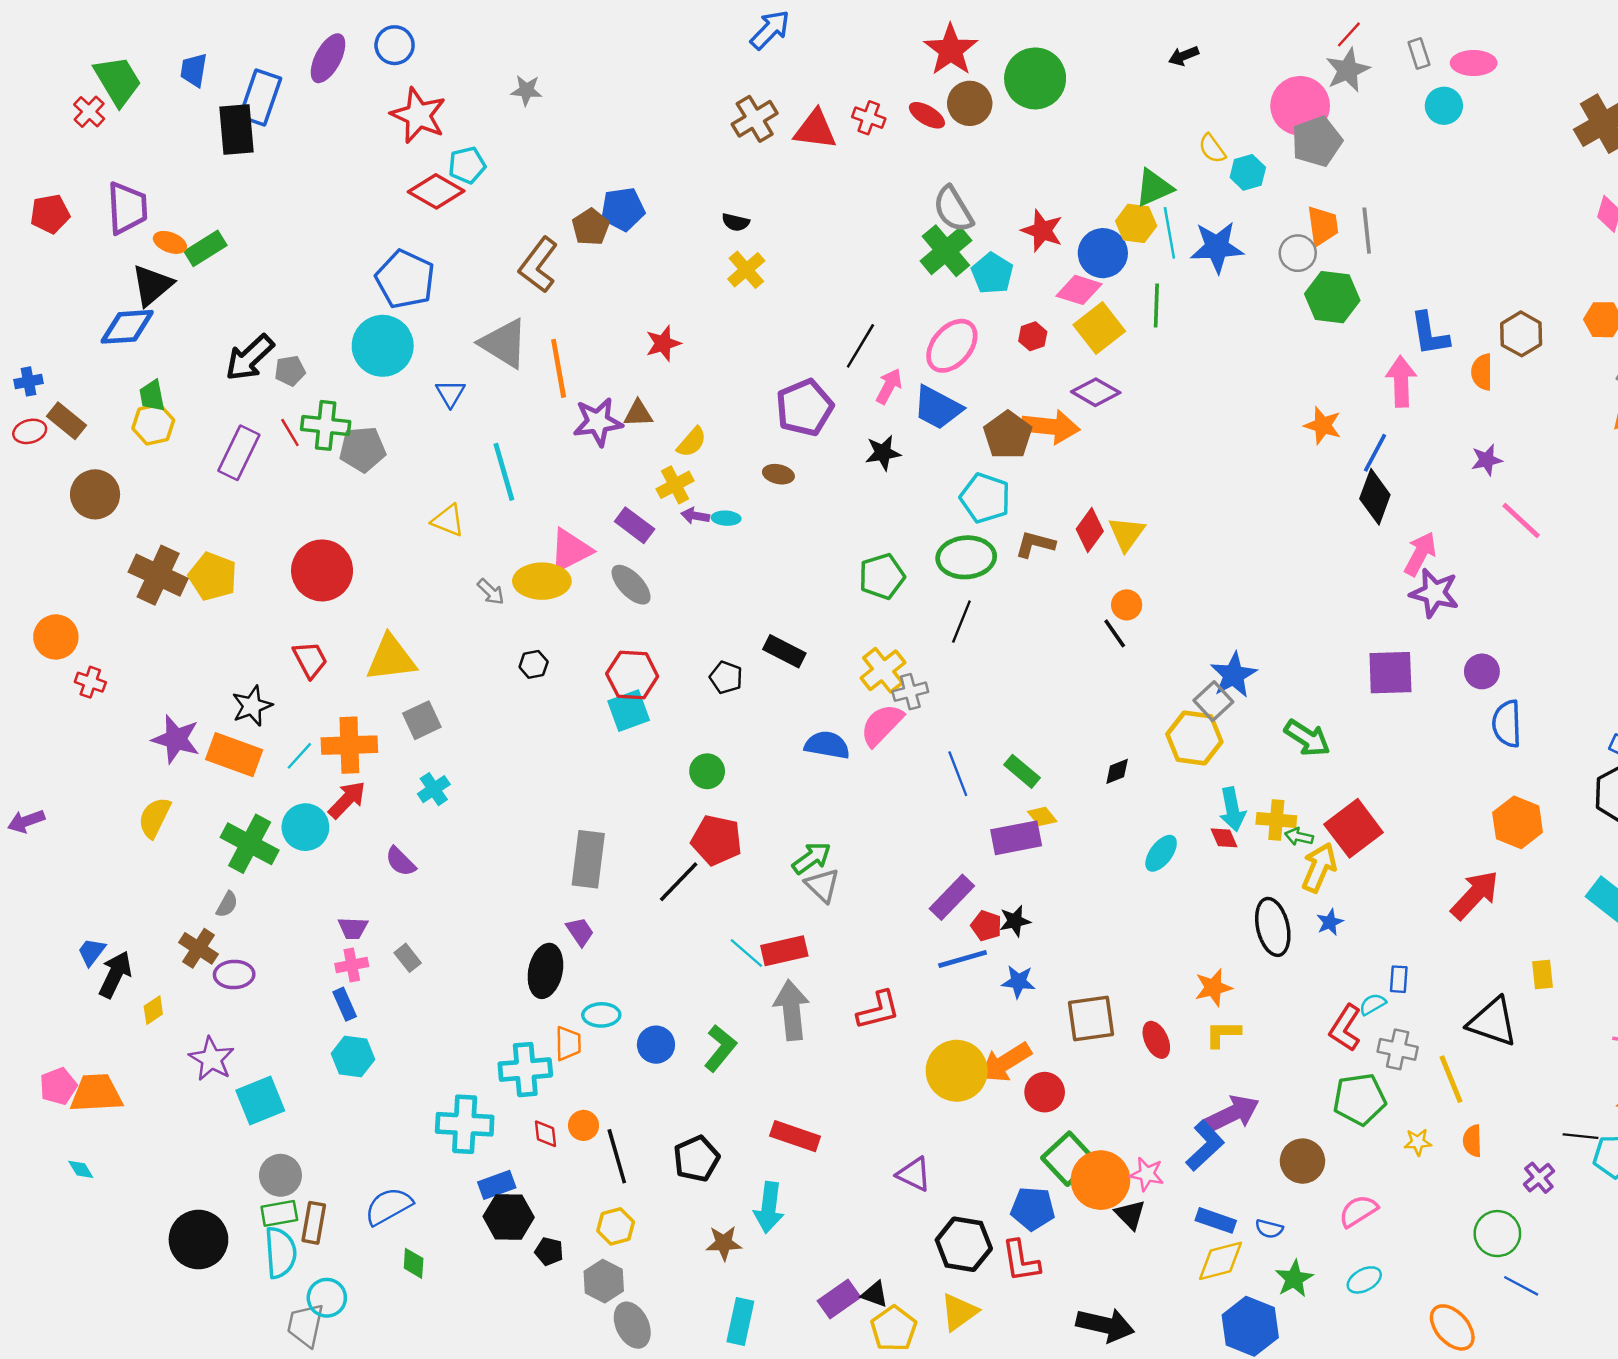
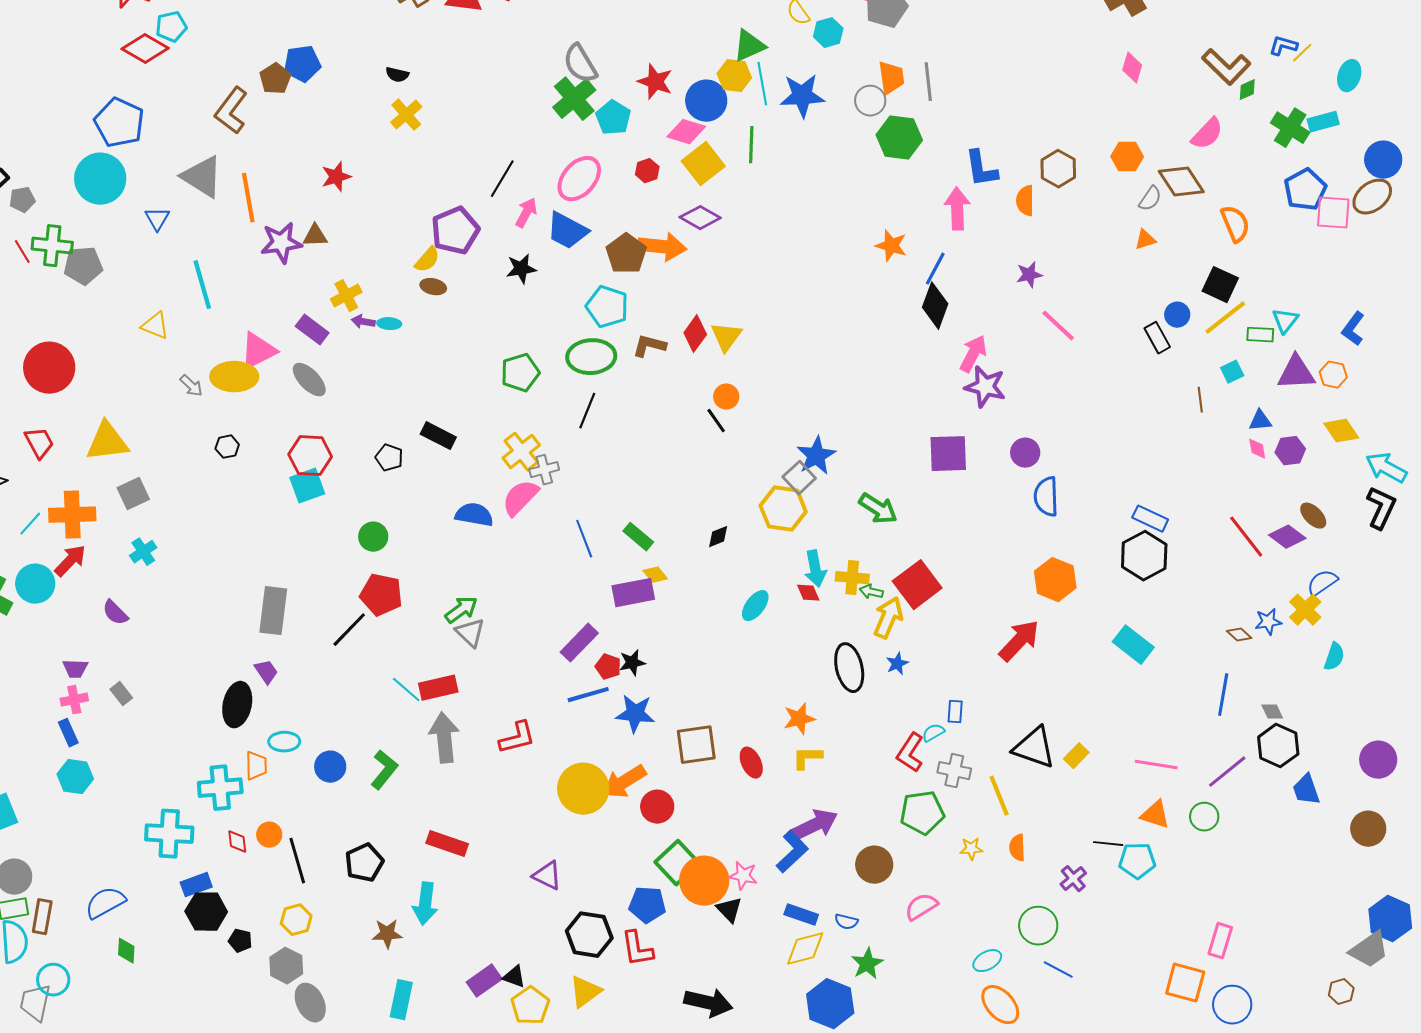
yellow semicircle: (692, 442) -> (427, 260), moved
yellow rectangle: (1543, 974) -> (1076, 756), moved, turned 50
blue star: (1018, 982) -> (635, 714), size x1.4
cyan ellipse: (1364, 1280) -> (987, 961), moved

